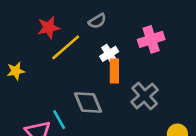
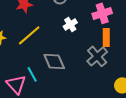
yellow line: (66, 47) -> (29, 35), moved
orange rectangle: (114, 71) -> (106, 37), moved

